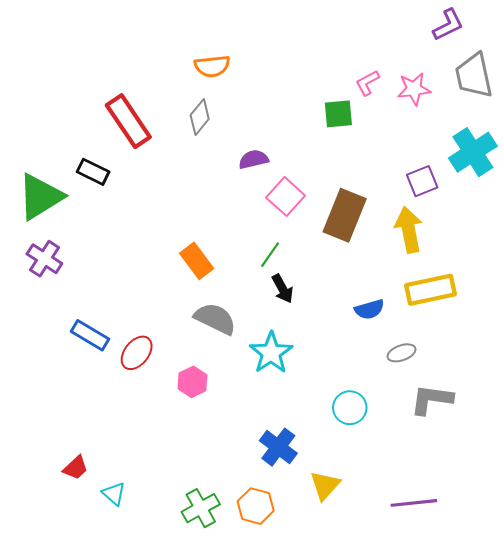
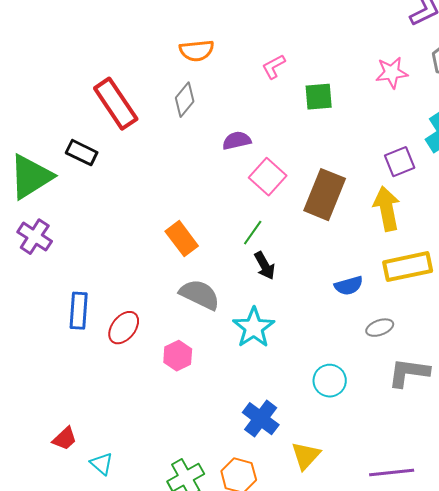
pink L-shape: (367, 83) -> (274, 67), moved
blue rectangle: (90, 335) -> (79, 311), turned 63

